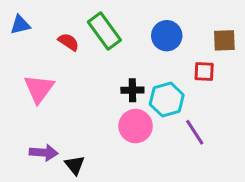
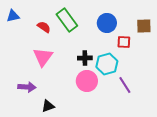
red square: (204, 72) -> (124, 42), moved
pink triangle: (39, 89) -> (43, 57), moved
purple arrow: (44, 153) -> (27, 87), moved
black triangle: (75, 165) -> (48, 106), turned 48

